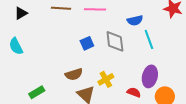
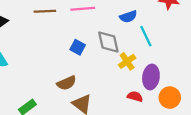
blue square: (87, 43) -> (78, 47), turned -32
yellow cross: (106, 79) -> (127, 61), moved

